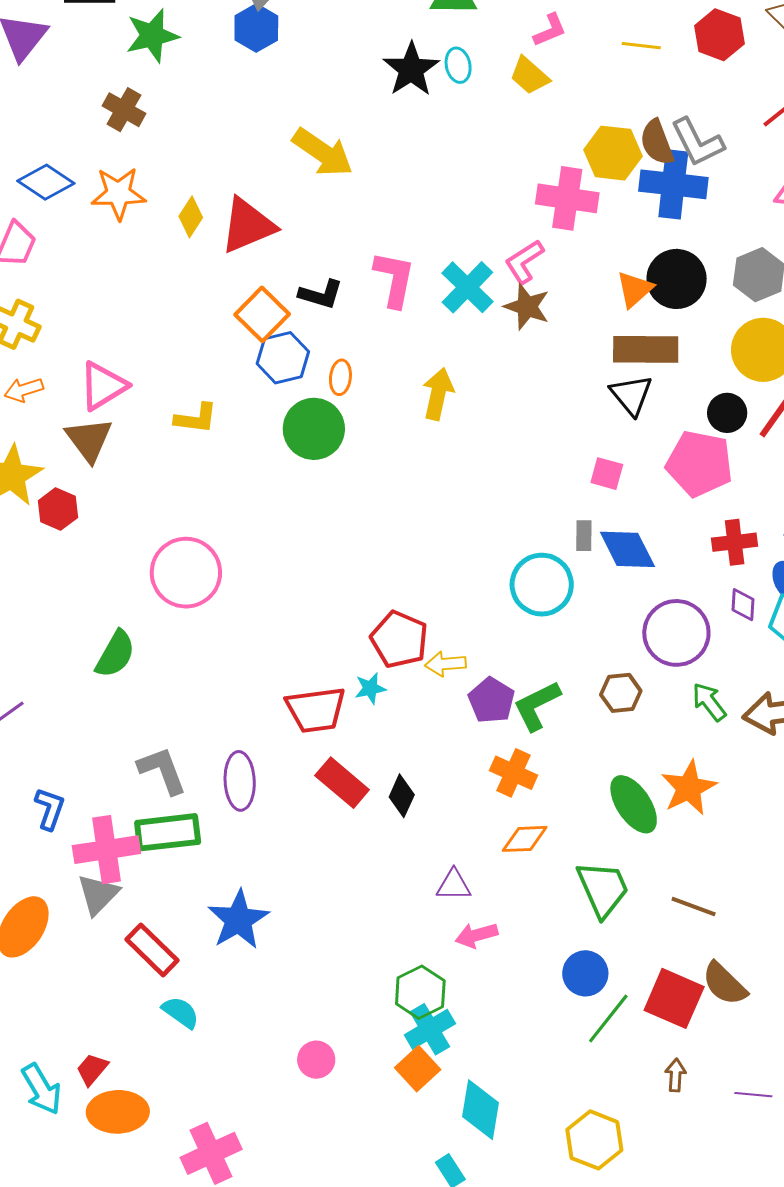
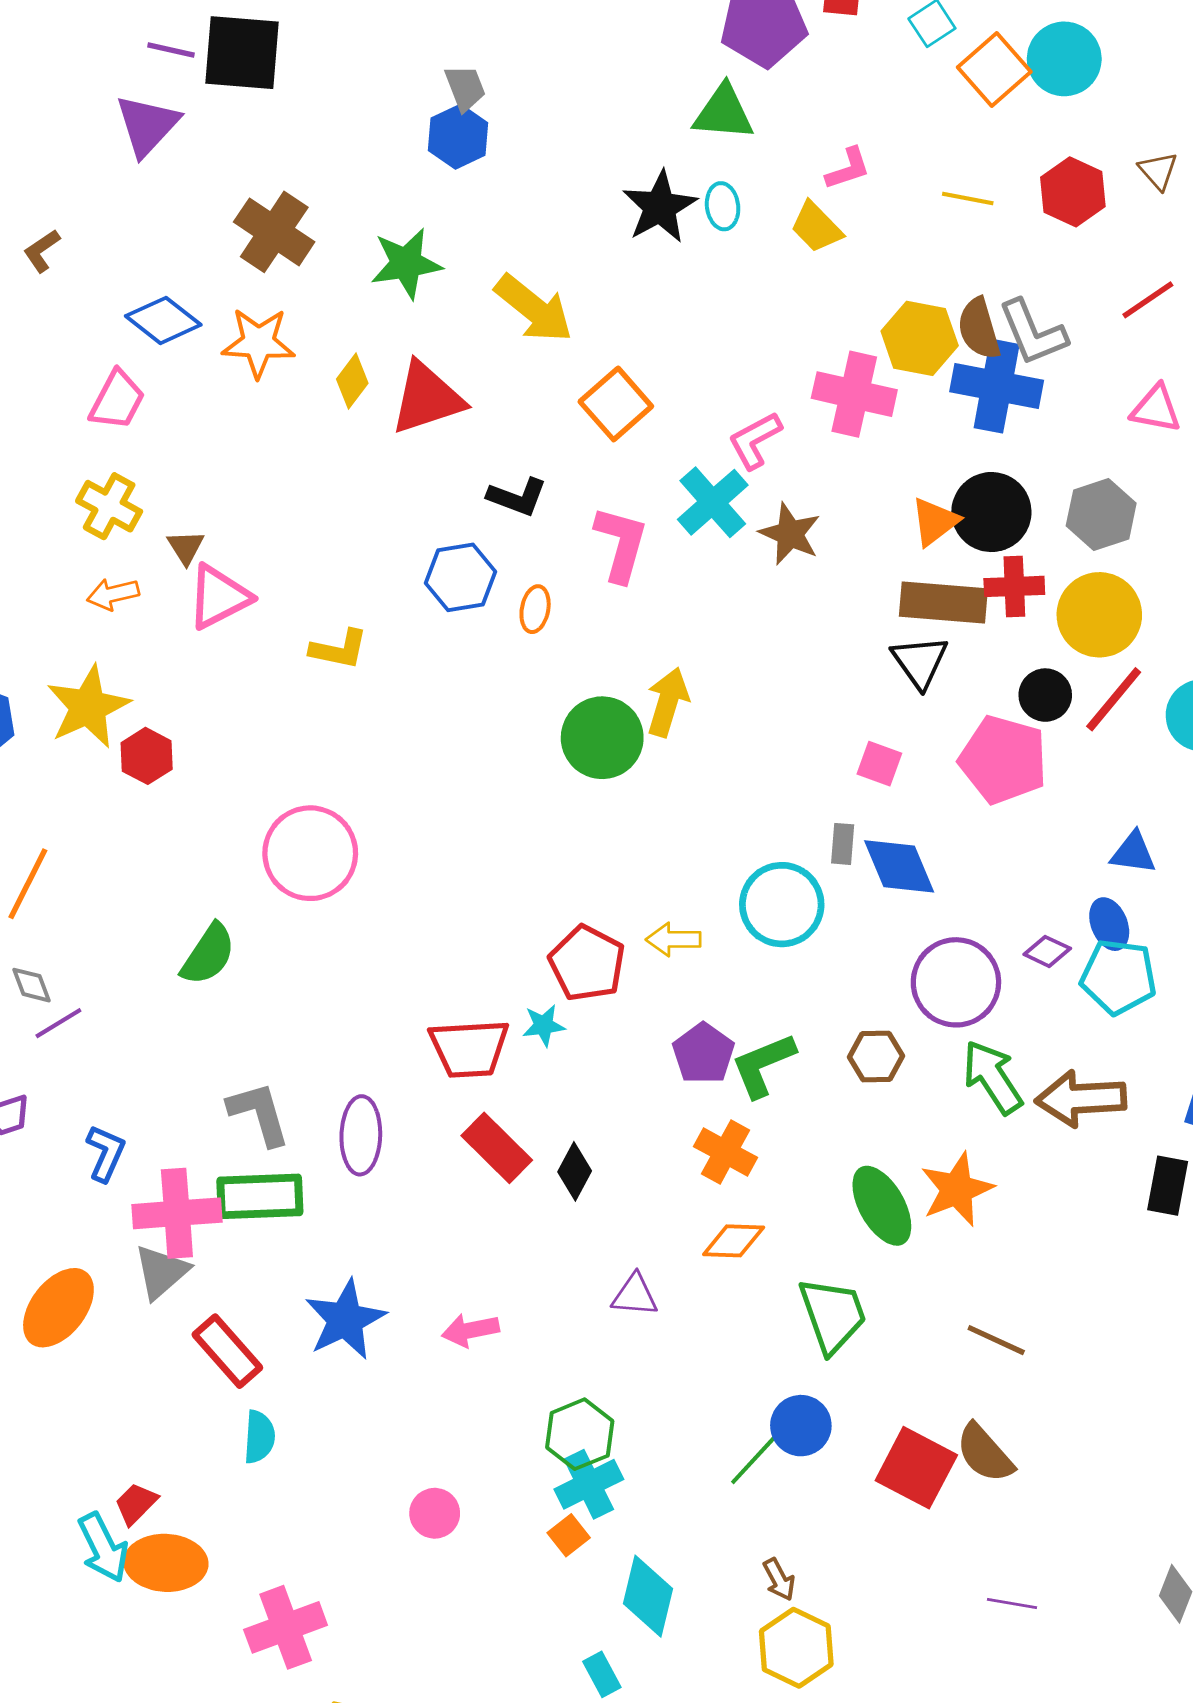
green star: (152, 36) -> (406, 263), moved
brown cross: (124, 110) -> (274, 232), size x1.4
pink L-shape: (524, 262) -> (755, 440), moved
pink L-shape: (394, 279) -> (621, 544), moved
orange square: (262, 314) -> (616, 404), moved
yellow arrow: (438, 394) -> (668, 702), moved
green circle: (314, 429) -> (602, 738), moved
brown triangle: (89, 440) -> (186, 547), moved, size x0.6
red cross: (735, 542) -> (1014, 586), moved
purple diamond: (743, 605) -> (1047, 951), turned -72
yellow arrow: (445, 664) -> (673, 939), moved
green arrow: (709, 702) -> (992, 1077), size x1.4
brown line: (694, 906) -> (996, 1340), moved
pink arrow: (476, 935) -> (470, 1330), moved
cyan semicircle: (181, 1012) -> (259, 1437), turned 54
green line: (608, 1018) -> (759, 1454), moved
orange square: (418, 1069) -> (569, 1535), size x0.7
brown arrow: (676, 1075) -> (779, 1580), moved, turned 144
cyan arrow: (42, 1089) -> (103, 1548), moved

